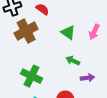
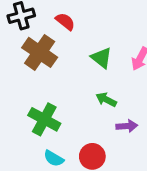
brown cross: (26, 31) -> (40, 52), turned -30

